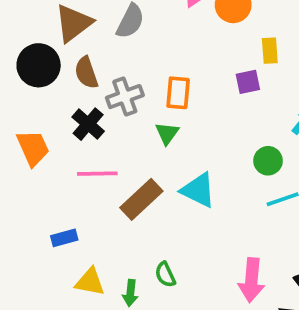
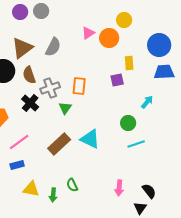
green triangle: (167, 133) -> (65, 108), moved
pink line: (97, 174) -> (19, 142), moved, turned -35
pink arrow: (251, 280) -> (119, 188), size x0.7

